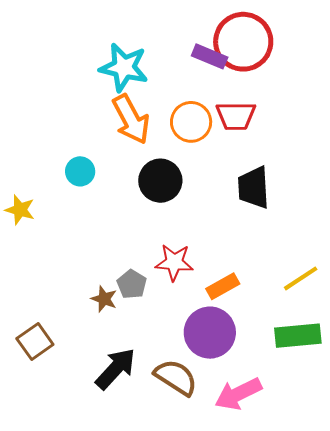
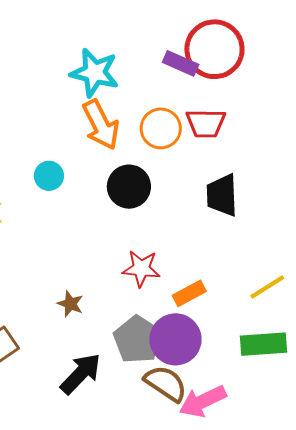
gray pentagon: (132, 284) -> (137, 340), moved, size x1.6
brown semicircle: (176, 377) -> (166, 383), moved

